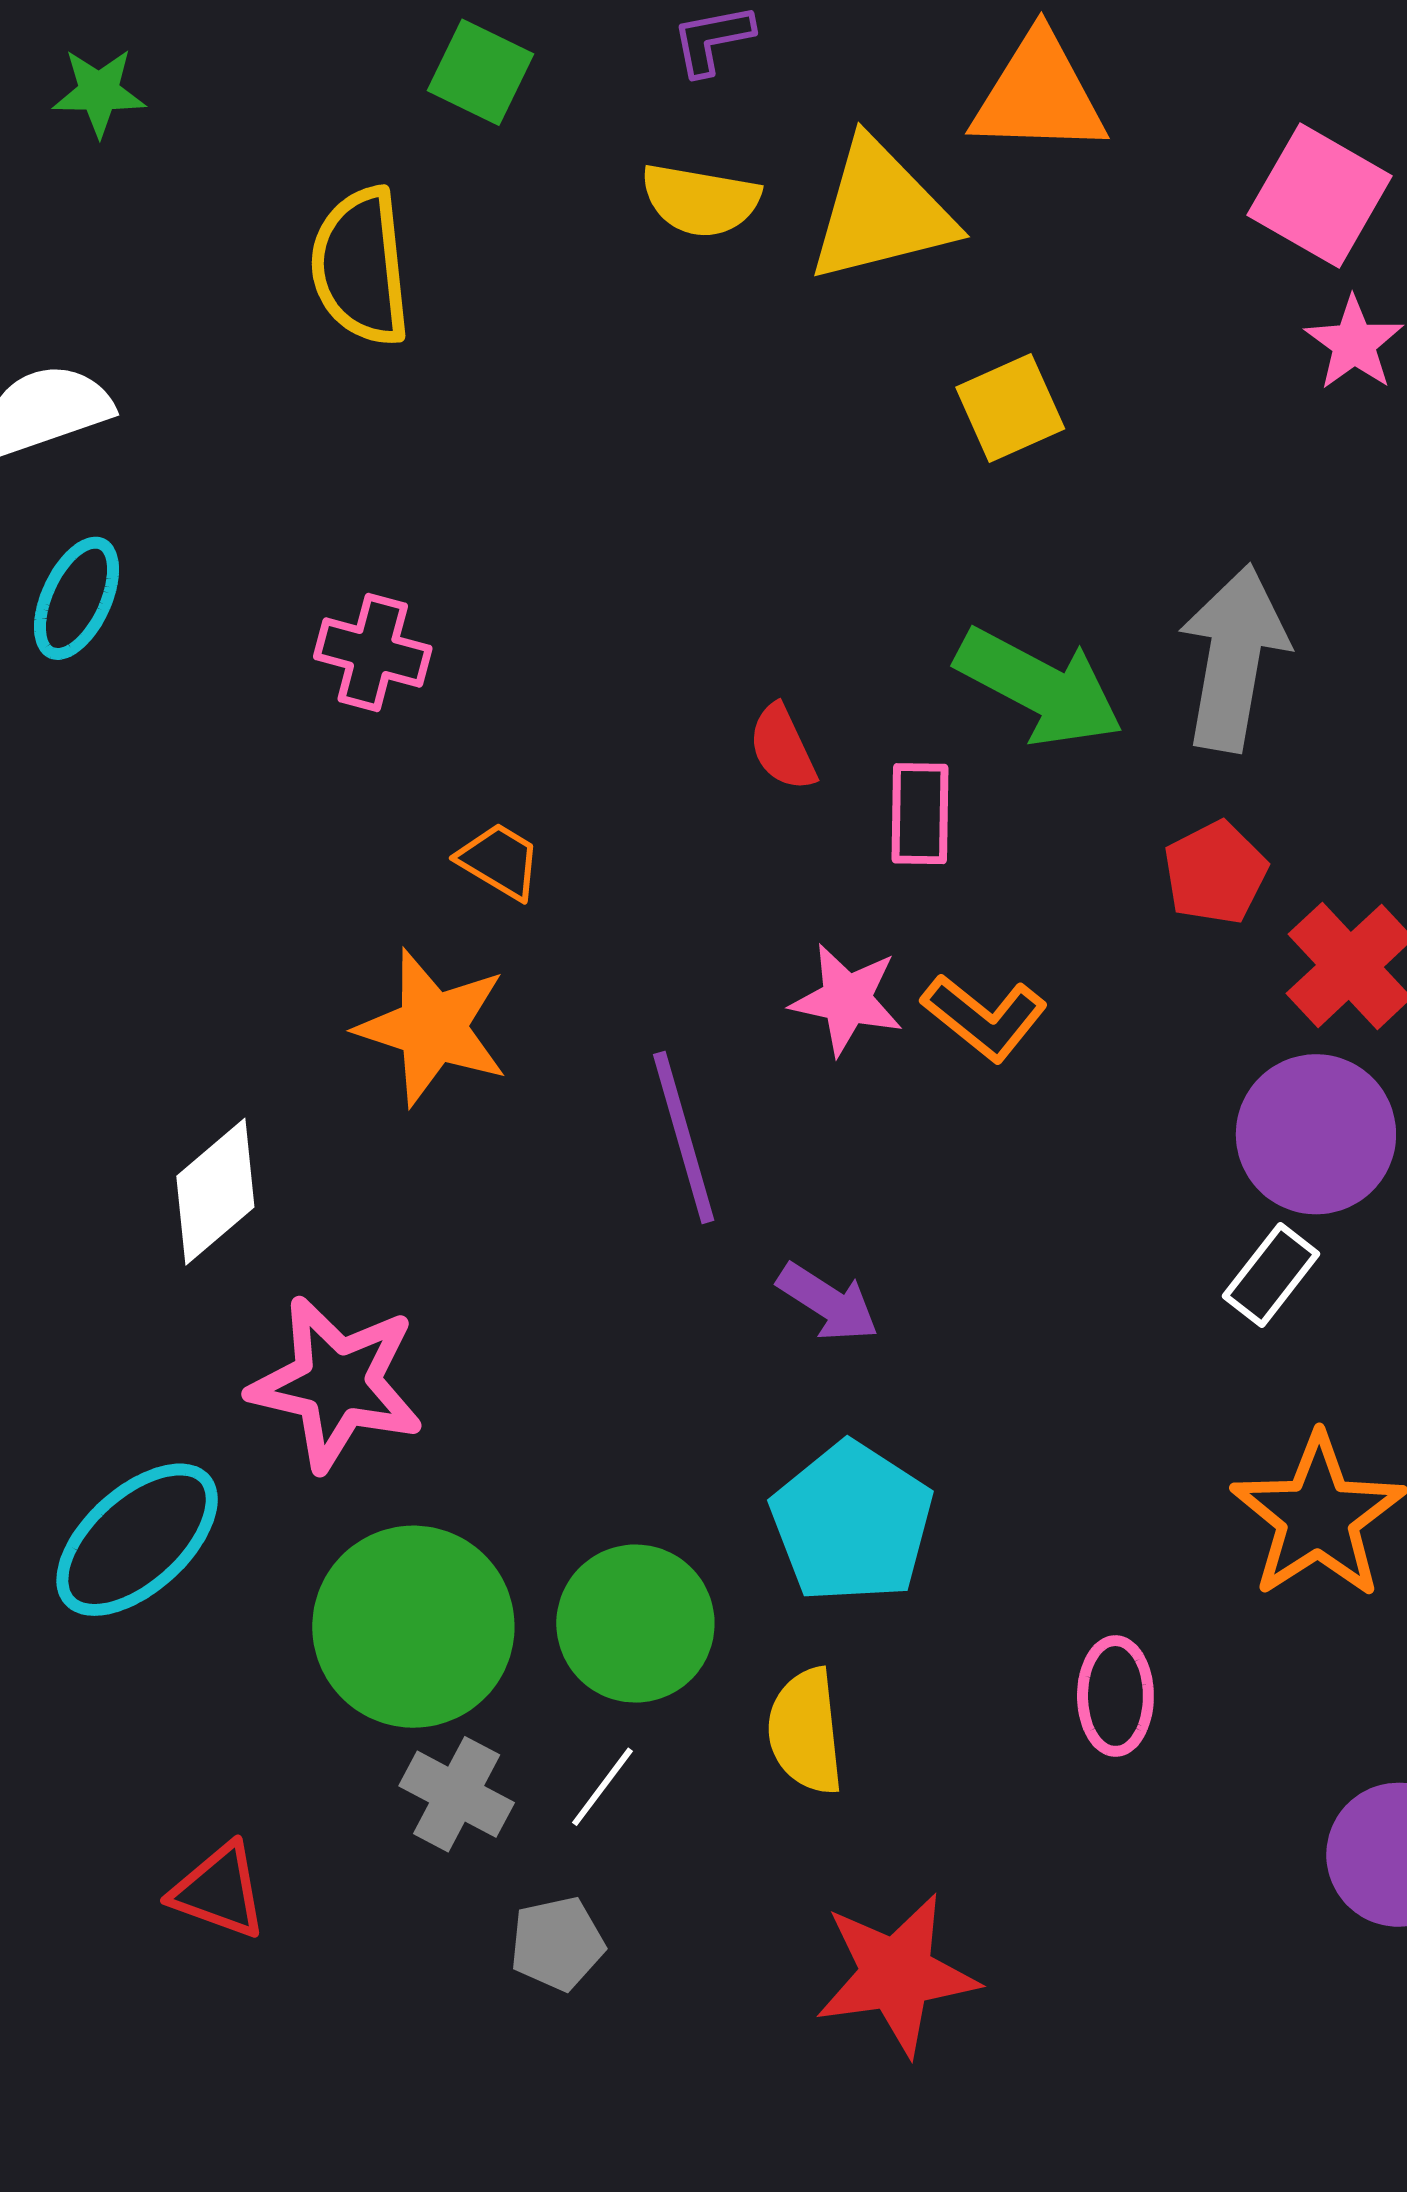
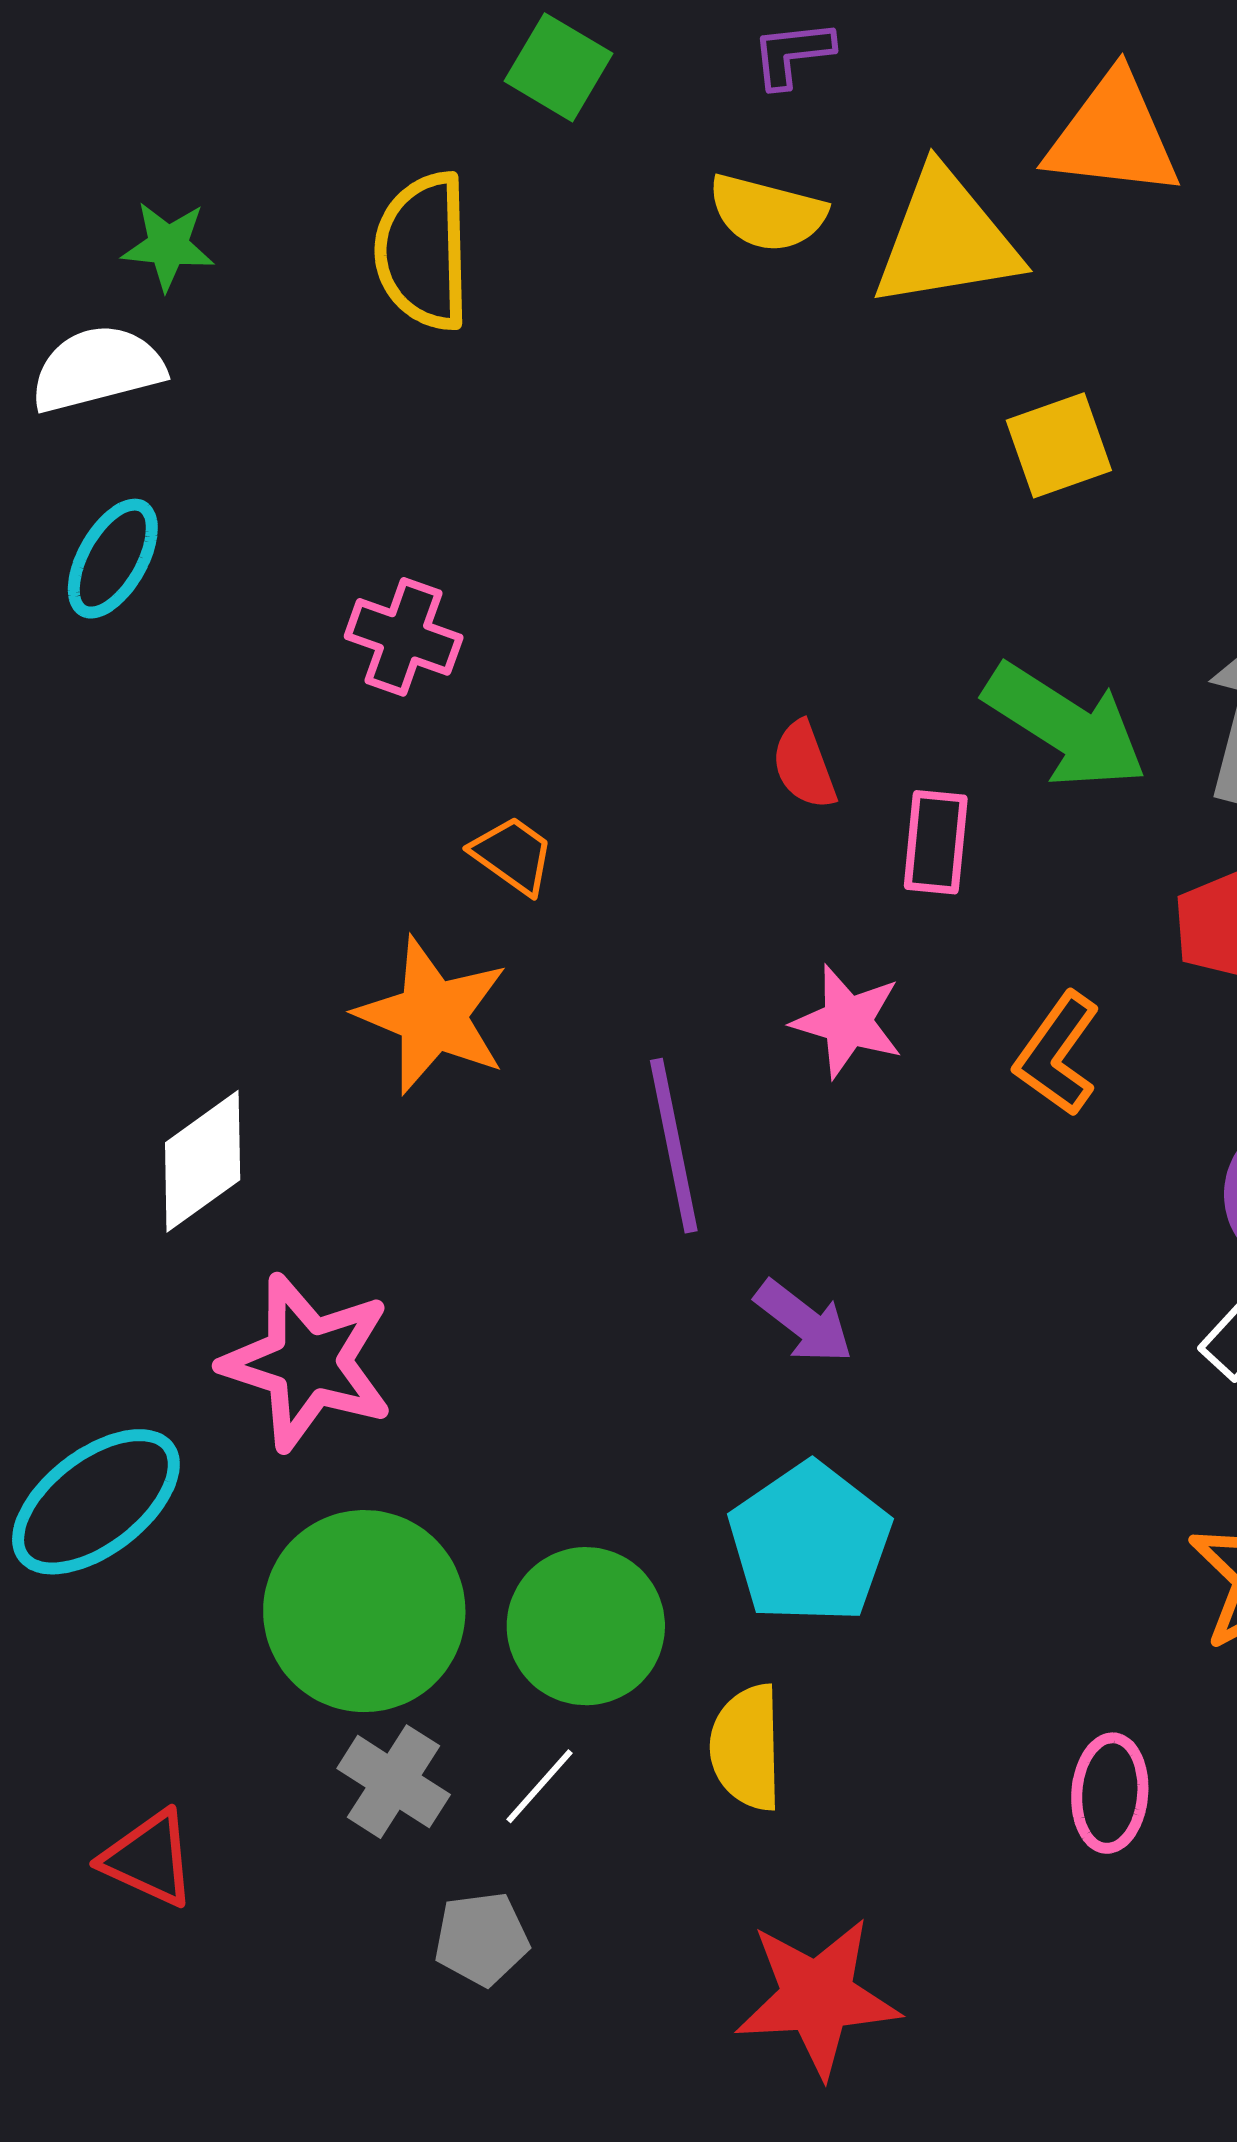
green star: (99, 92) -> (168, 246), moved
orange L-shape: (984, 1017) -> (1057, 1054), moved, turned 82
pink ellipse: (1115, 1696) -> (1110, 1793), moved

